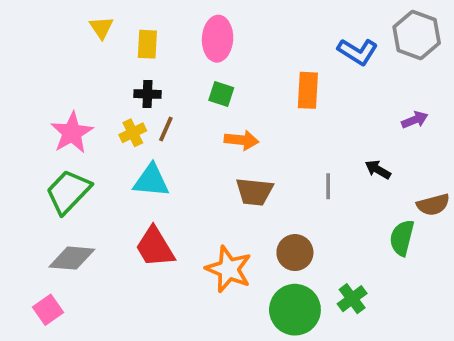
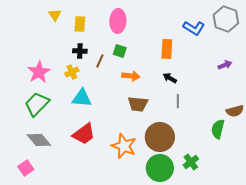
brown line: (166, 129) -> (100, 61), moved
black arrow: (378, 170) -> (170, 78), moved
red trapezoid: (155, 247) -> (84, 134), turned -95
brown circle: (295, 253) -> (160, 137), size x1.5
gray diamond: (72, 258) -> (39, 140), turned 45

